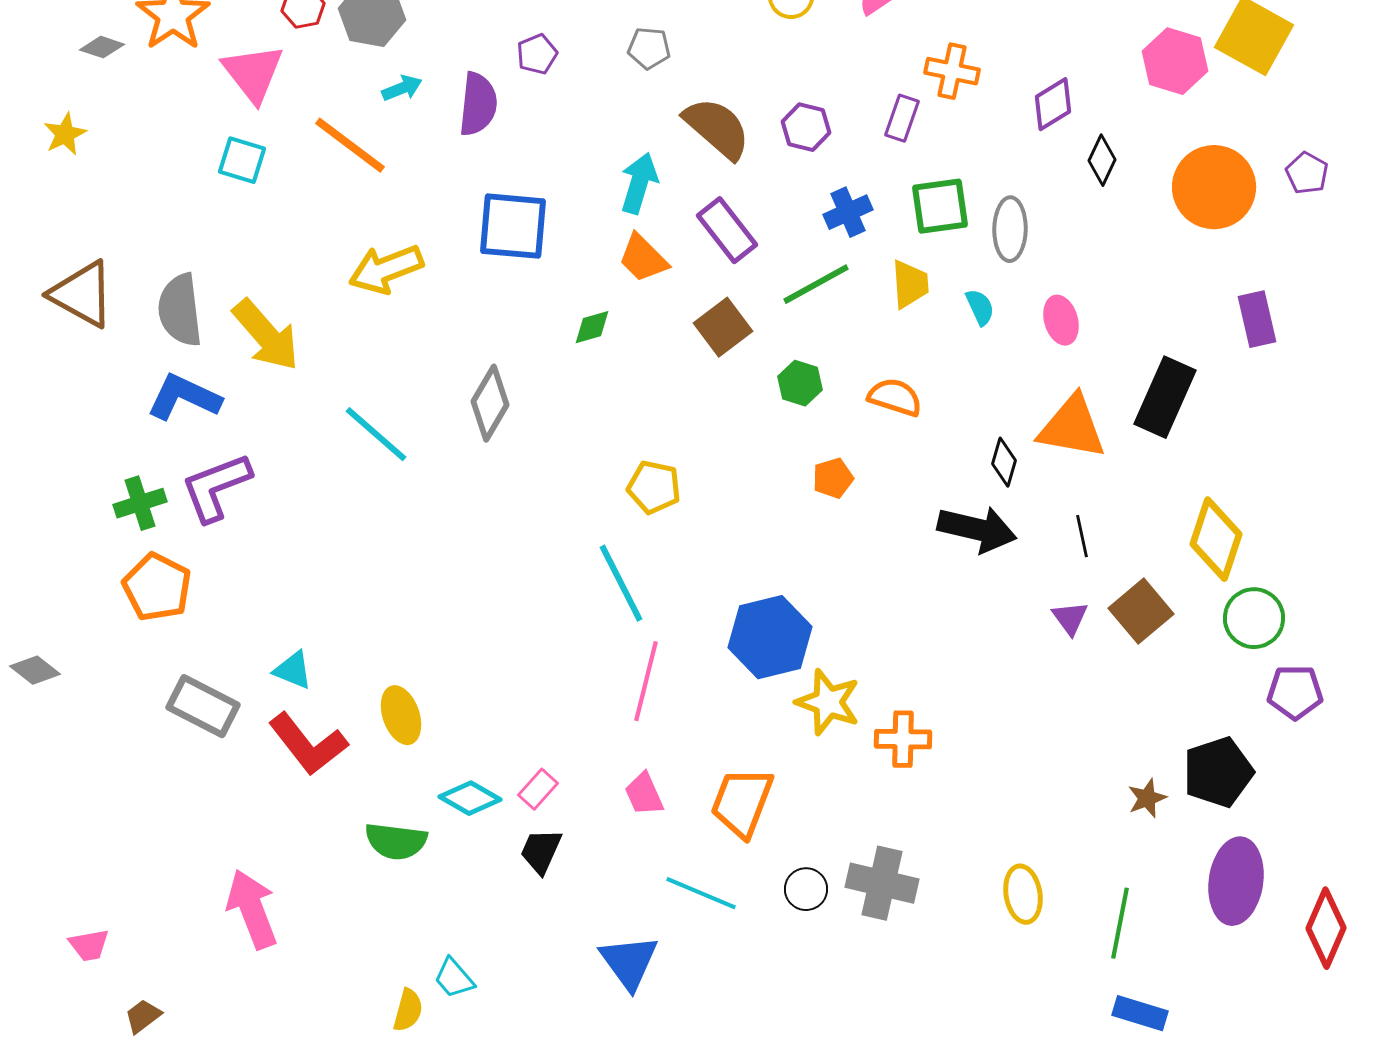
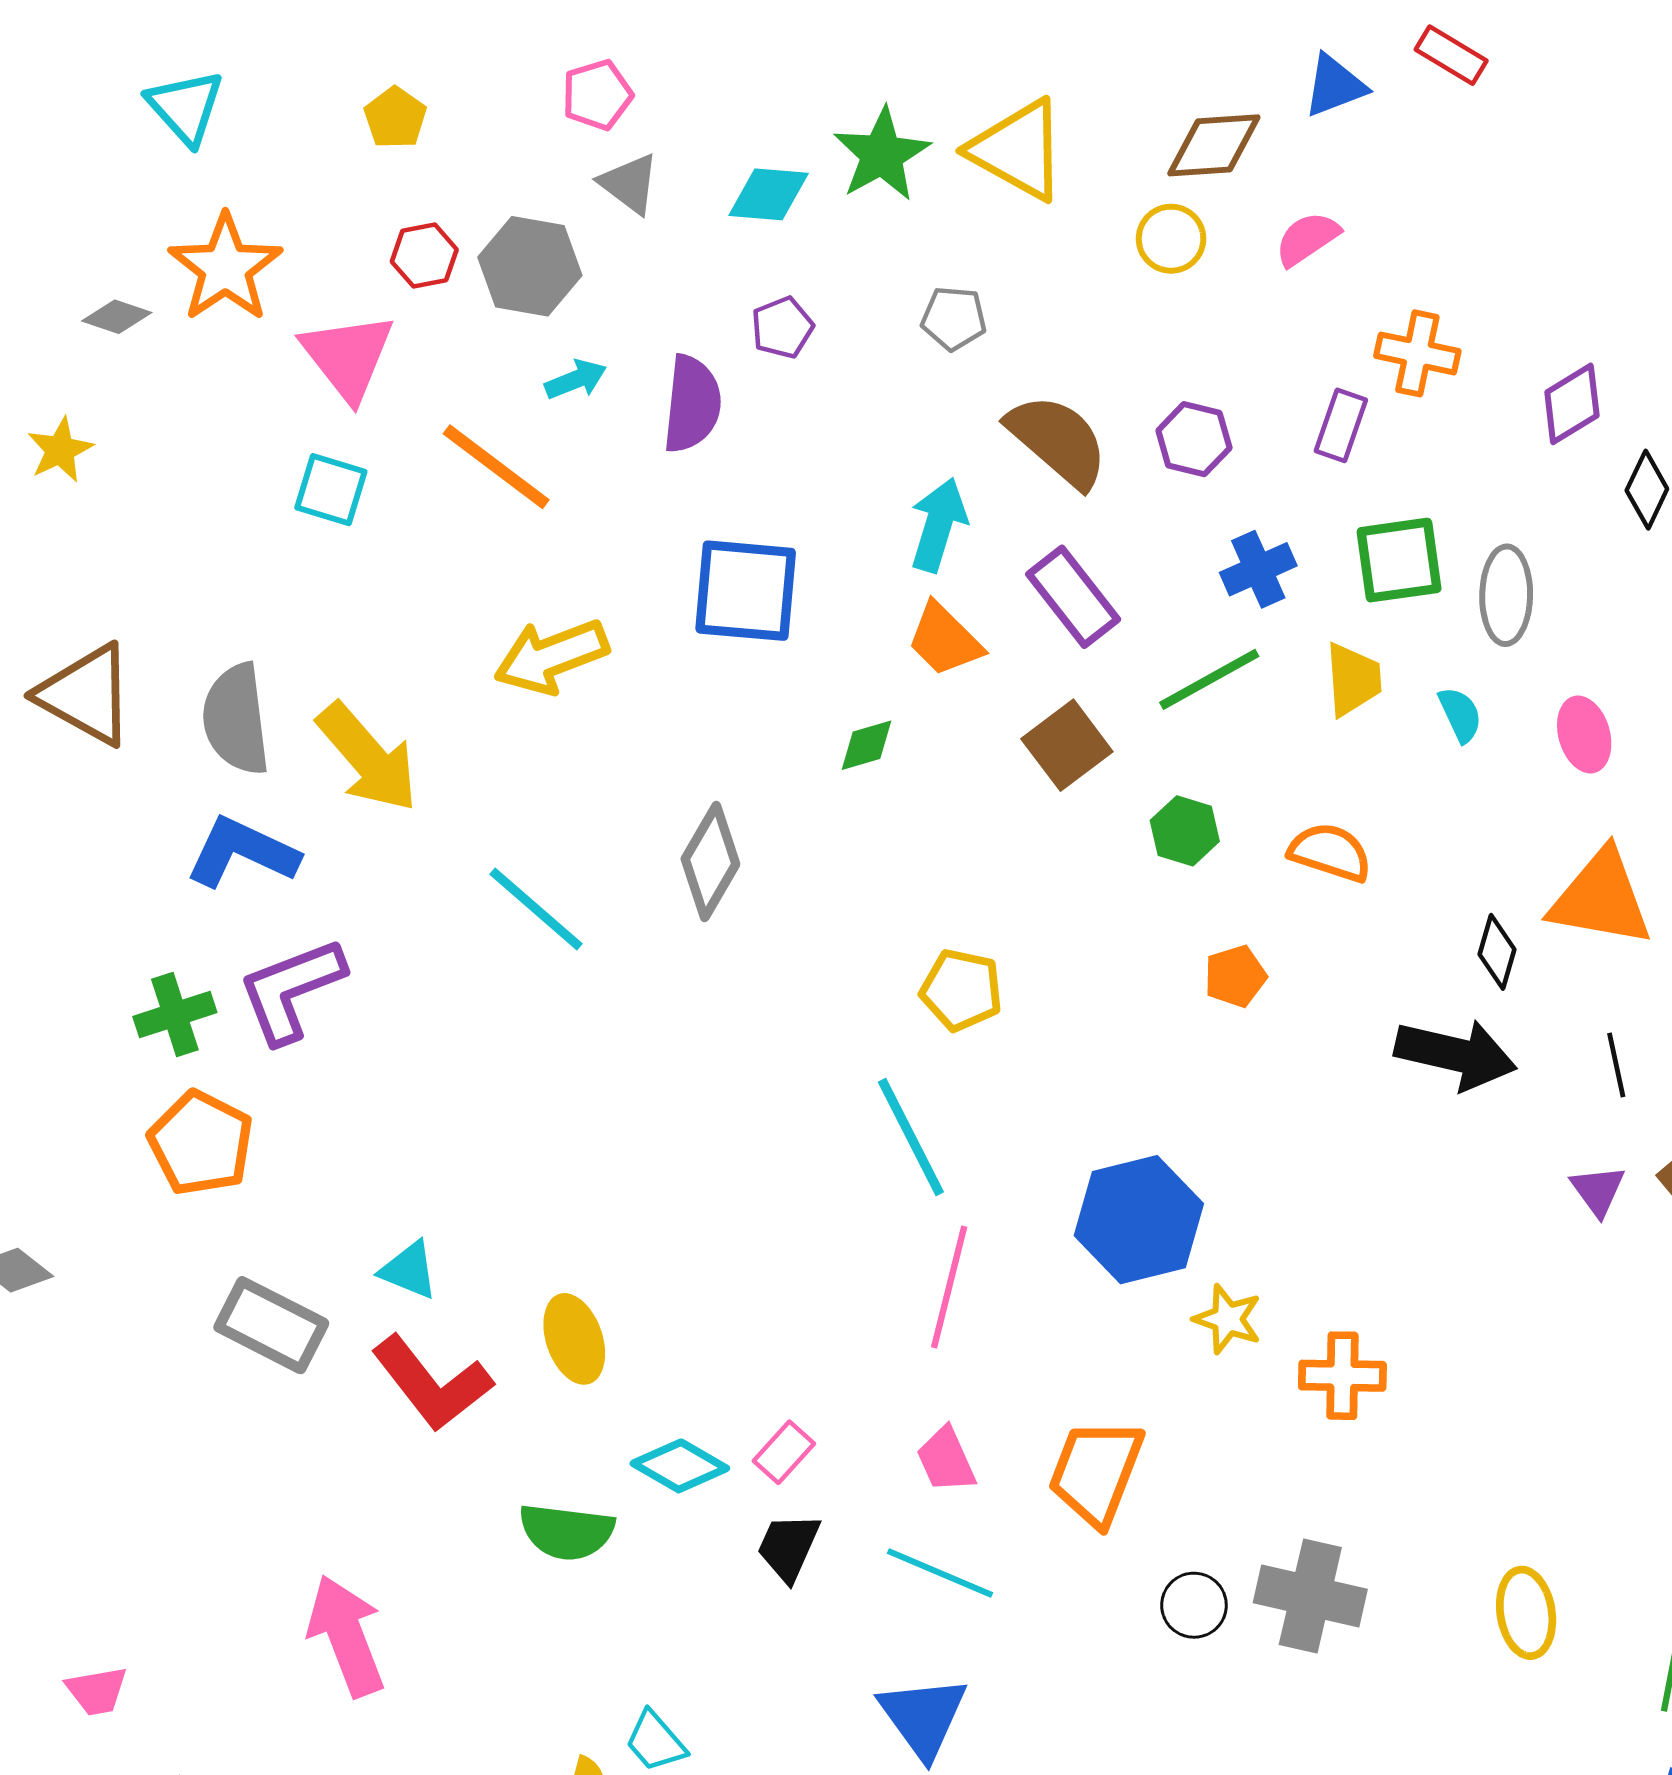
yellow star: (828, 702) -> (1228, 1319), size x0.7
cyan line: (701, 893) -> (940, 1573), moved

